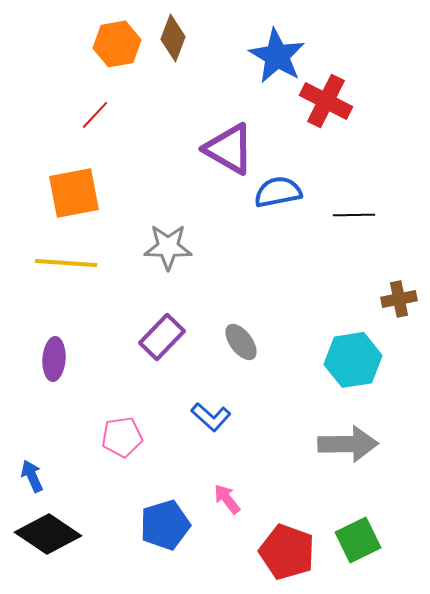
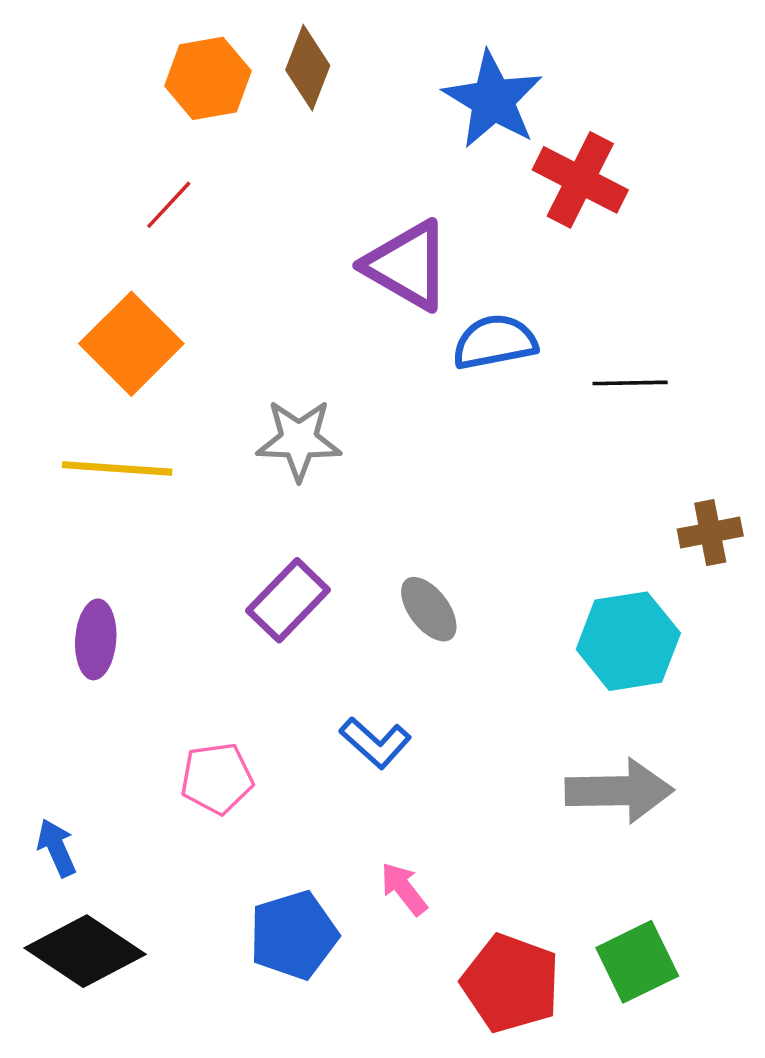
orange square: (74, 193) -> (131, 344), turned -34

